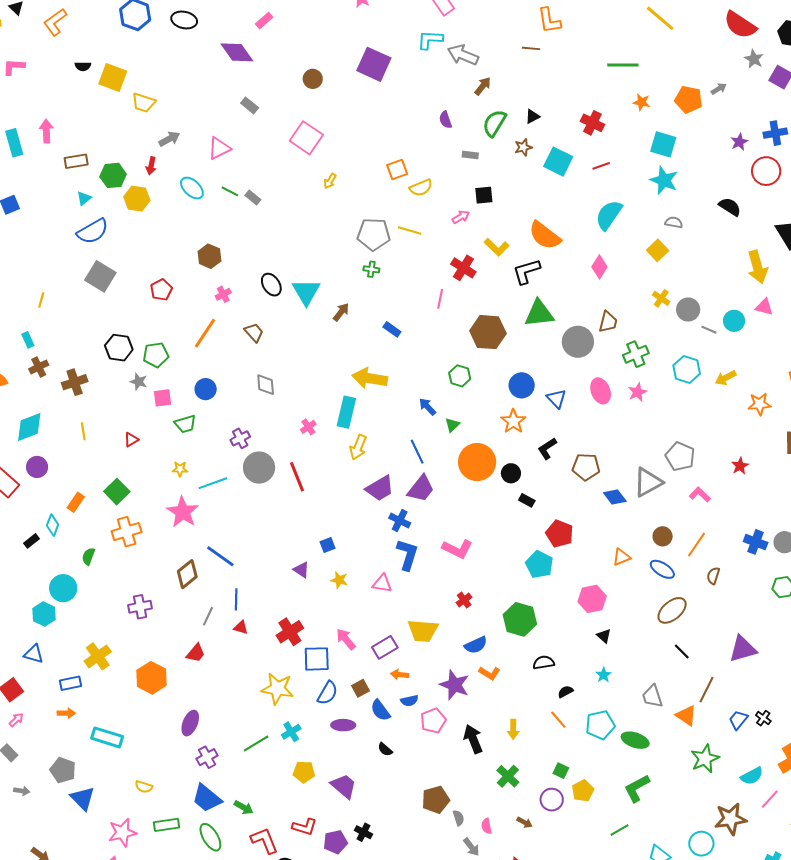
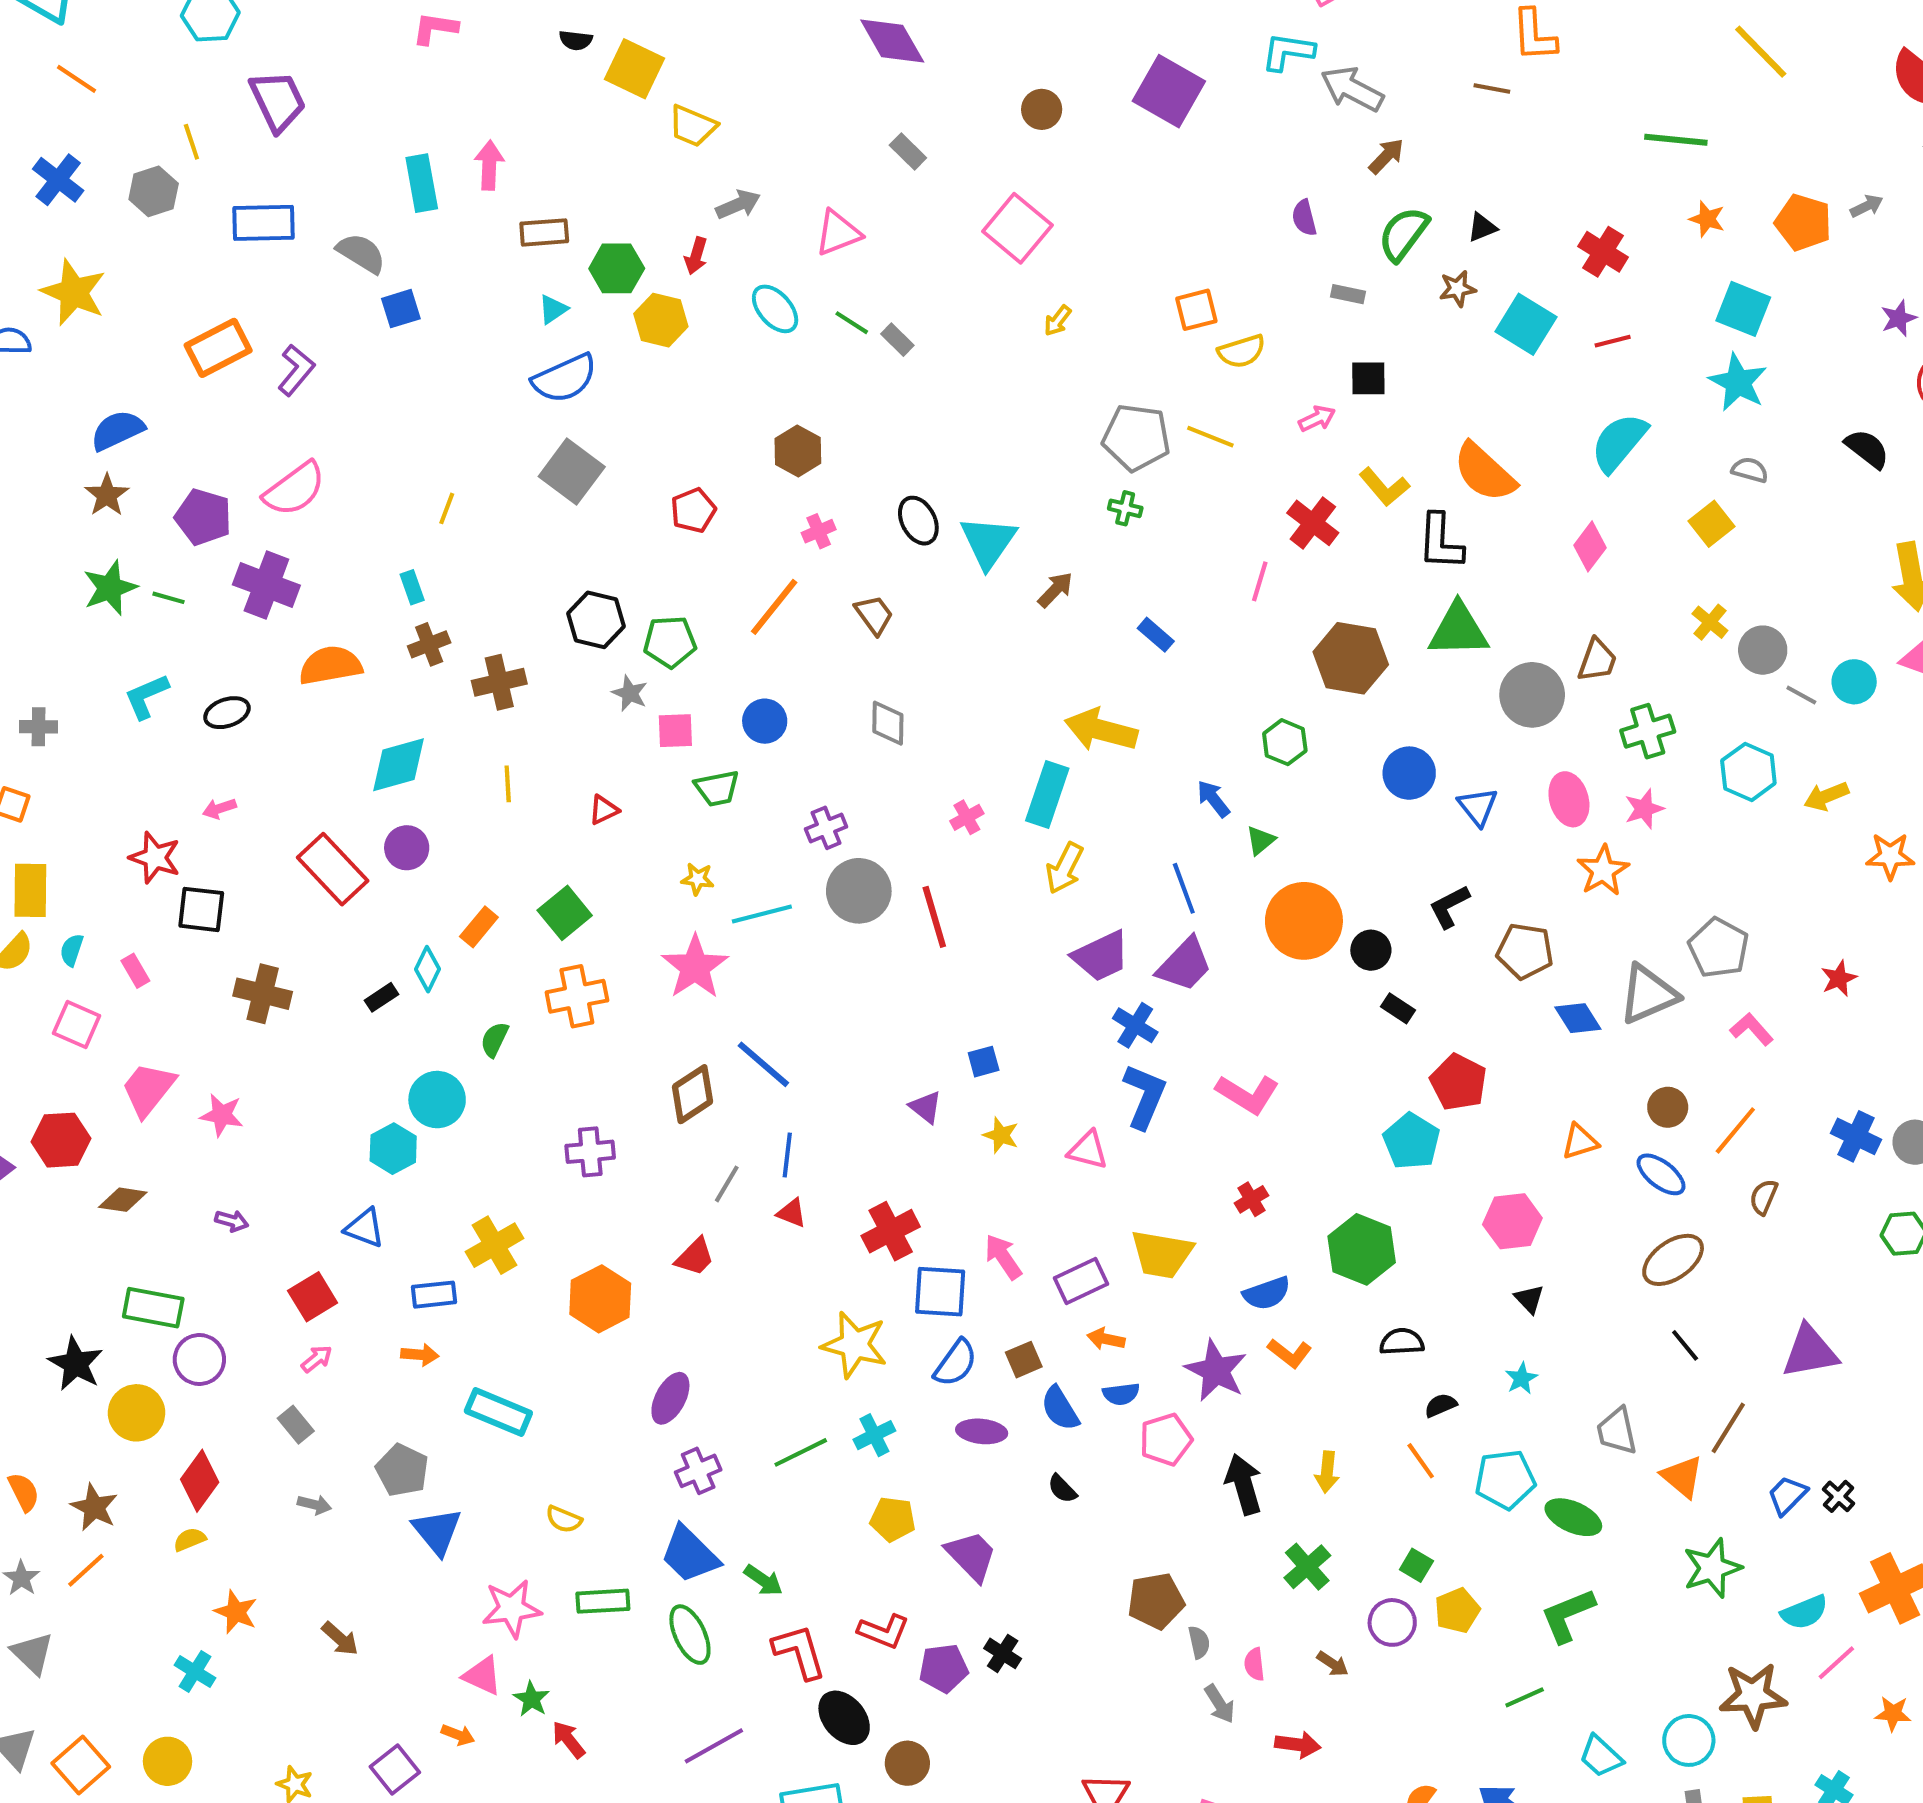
black L-shape: (526, 271) -> (1440, 542), turned -76
orange star: (513, 421) -> (1603, 871), moved

